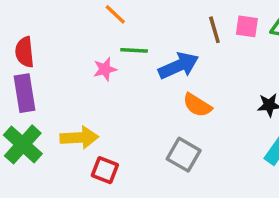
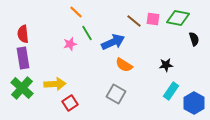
brown line: (214, 30) -> (134, 21), turned -35
green line: (134, 50) -> (87, 33), turned 56
red square: (105, 170) -> (70, 103), turned 35

